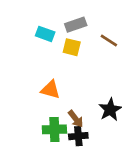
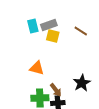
gray rectangle: (76, 25) -> (49, 25), moved
cyan rectangle: (45, 34) -> (33, 26), turned 56

